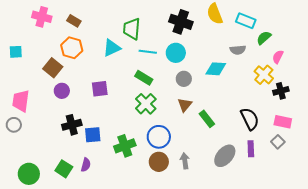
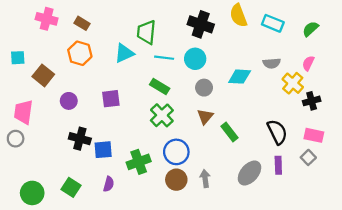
green semicircle: (264, 38) -> (310, 29), moved
gray semicircle: (238, 50) -> (272, 63), moved
brown square: (53, 68) -> (43, 75), moved
black cross: (72, 125) -> (80, 139), turned 30
purple semicircle: (86, 165) -> (109, 184), moved

